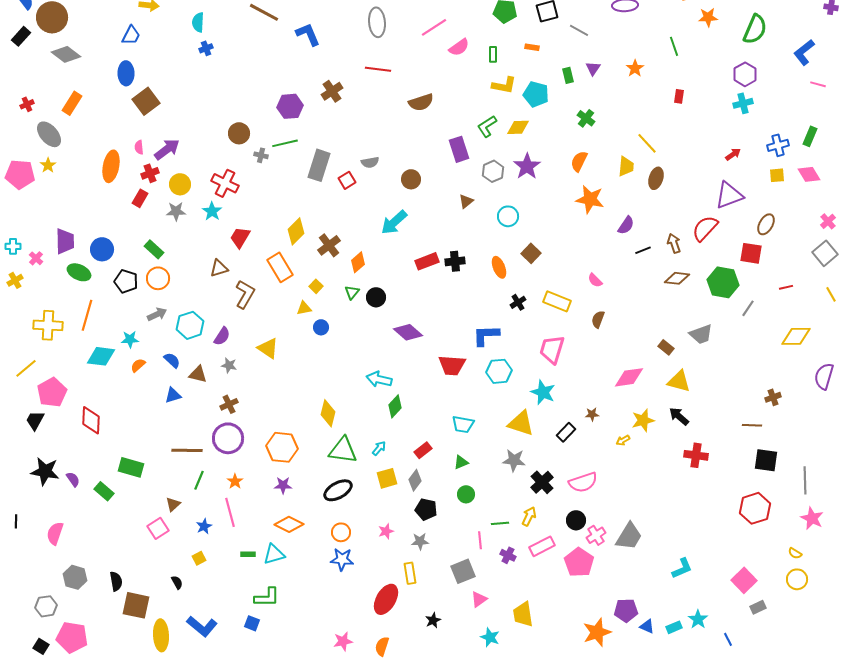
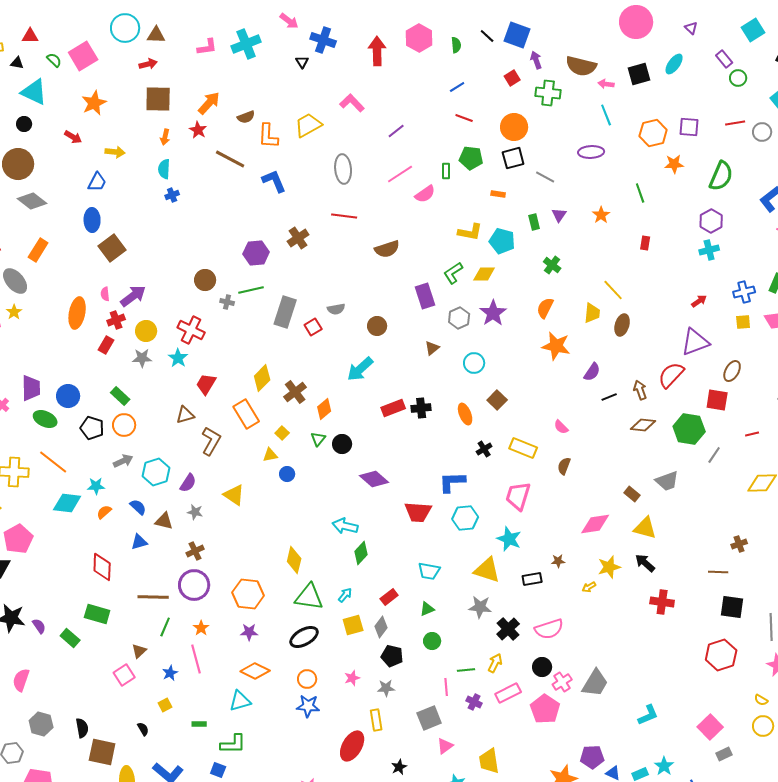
green rectangle: (493, 54) -> (446, 171), moved
orange line: (87, 315) -> (53, 462), turned -68
red diamond: (91, 420) -> (102, 567), moved
black rectangle: (566, 432) -> (532, 579), turned 36
green rectangle: (248, 554) -> (199, 724), moved

